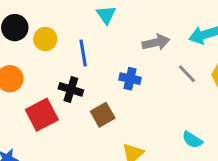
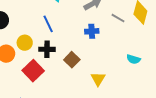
yellow circle: (45, 39) -> (25, 43), moved
blue cross: (130, 79) -> (92, 31), moved

